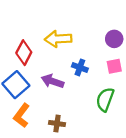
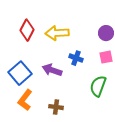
red diamond: (24, 53) -> (27, 30), moved

